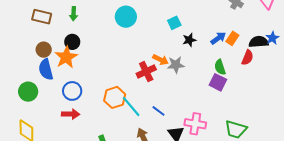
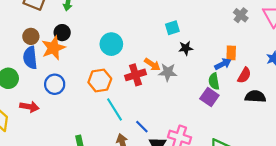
cyan circle: (126, 17) -> (111, 44), moved
blue arrow: (218, 38) -> (223, 64), moved
orange rectangle: (232, 38) -> (231, 53), turned -40
black semicircle: (259, 42) -> (255, 96), moved
orange hexagon: (115, 97) -> (100, 80), moved
blue line: (158, 111) -> (142, 127), moved
red arrow: (71, 114) -> (29, 107), moved

